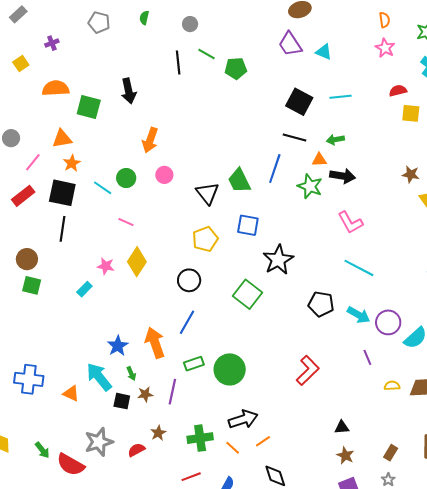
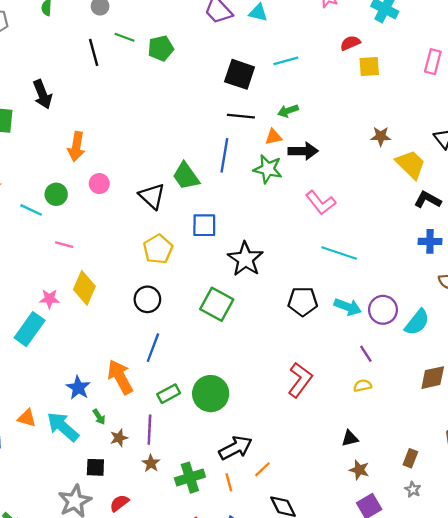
cyan rectangle: (84, 289) -> (30, 329), size x1.8
yellow semicircle: (392, 386) -> (362, 386), moved
orange triangle: (71, 394) -> (27, 418), moved
black square: (122, 401) -> (95, 467), moved
brown star: (158, 433) -> (151, 463), moved
orange line: (233, 448) -> (229, 482), turned 42

